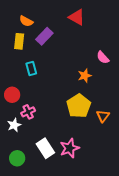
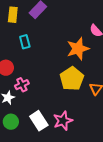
orange star: (85, 76) -> (78, 49), size x1.6
green circle: (17, 158) -> (11, 122), moved

